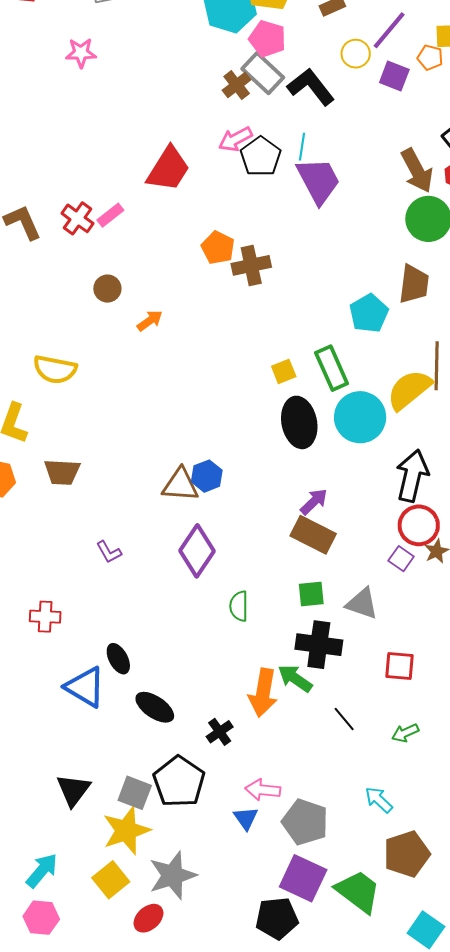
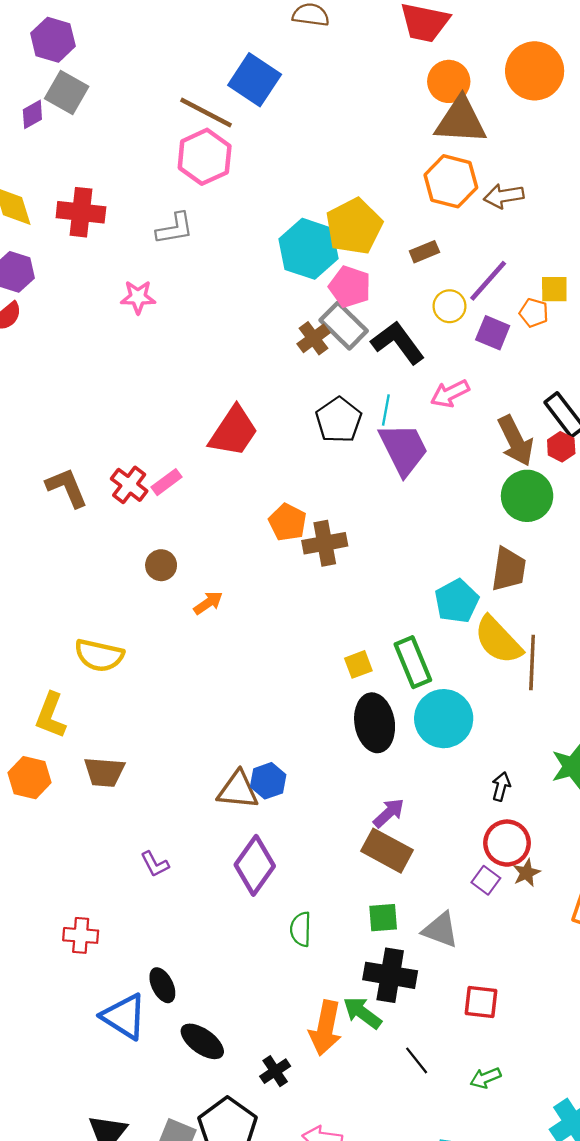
pink arrow: (235, 139) -> (450, 394), moved
yellow semicircle: (409, 390) -> (498, 640), moved, turned -96
black arrow: (412, 476) -> (501, 787), size x0.5

